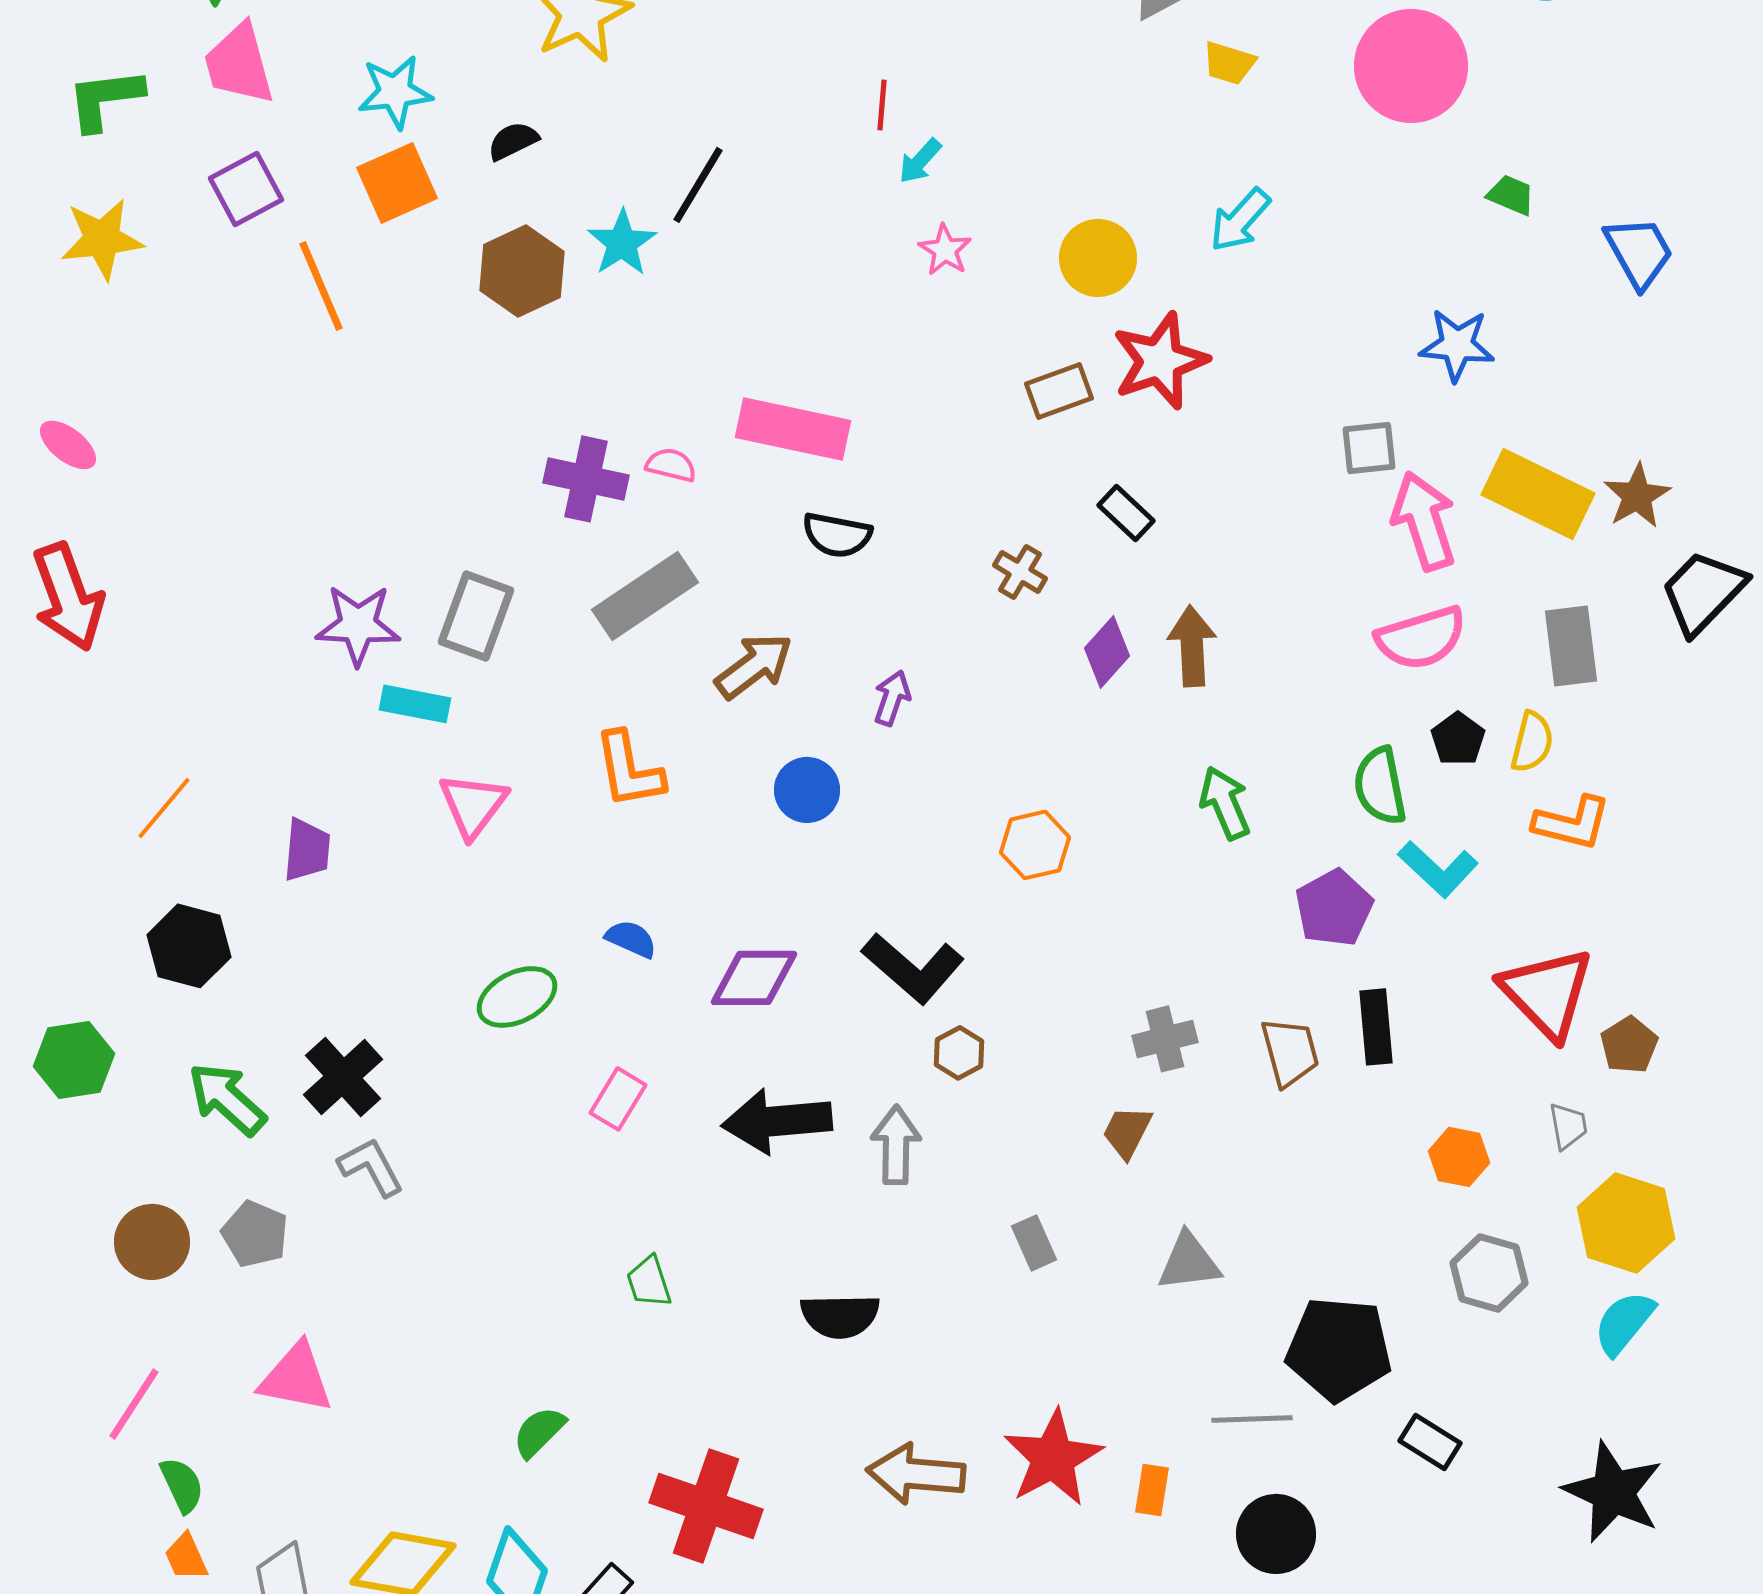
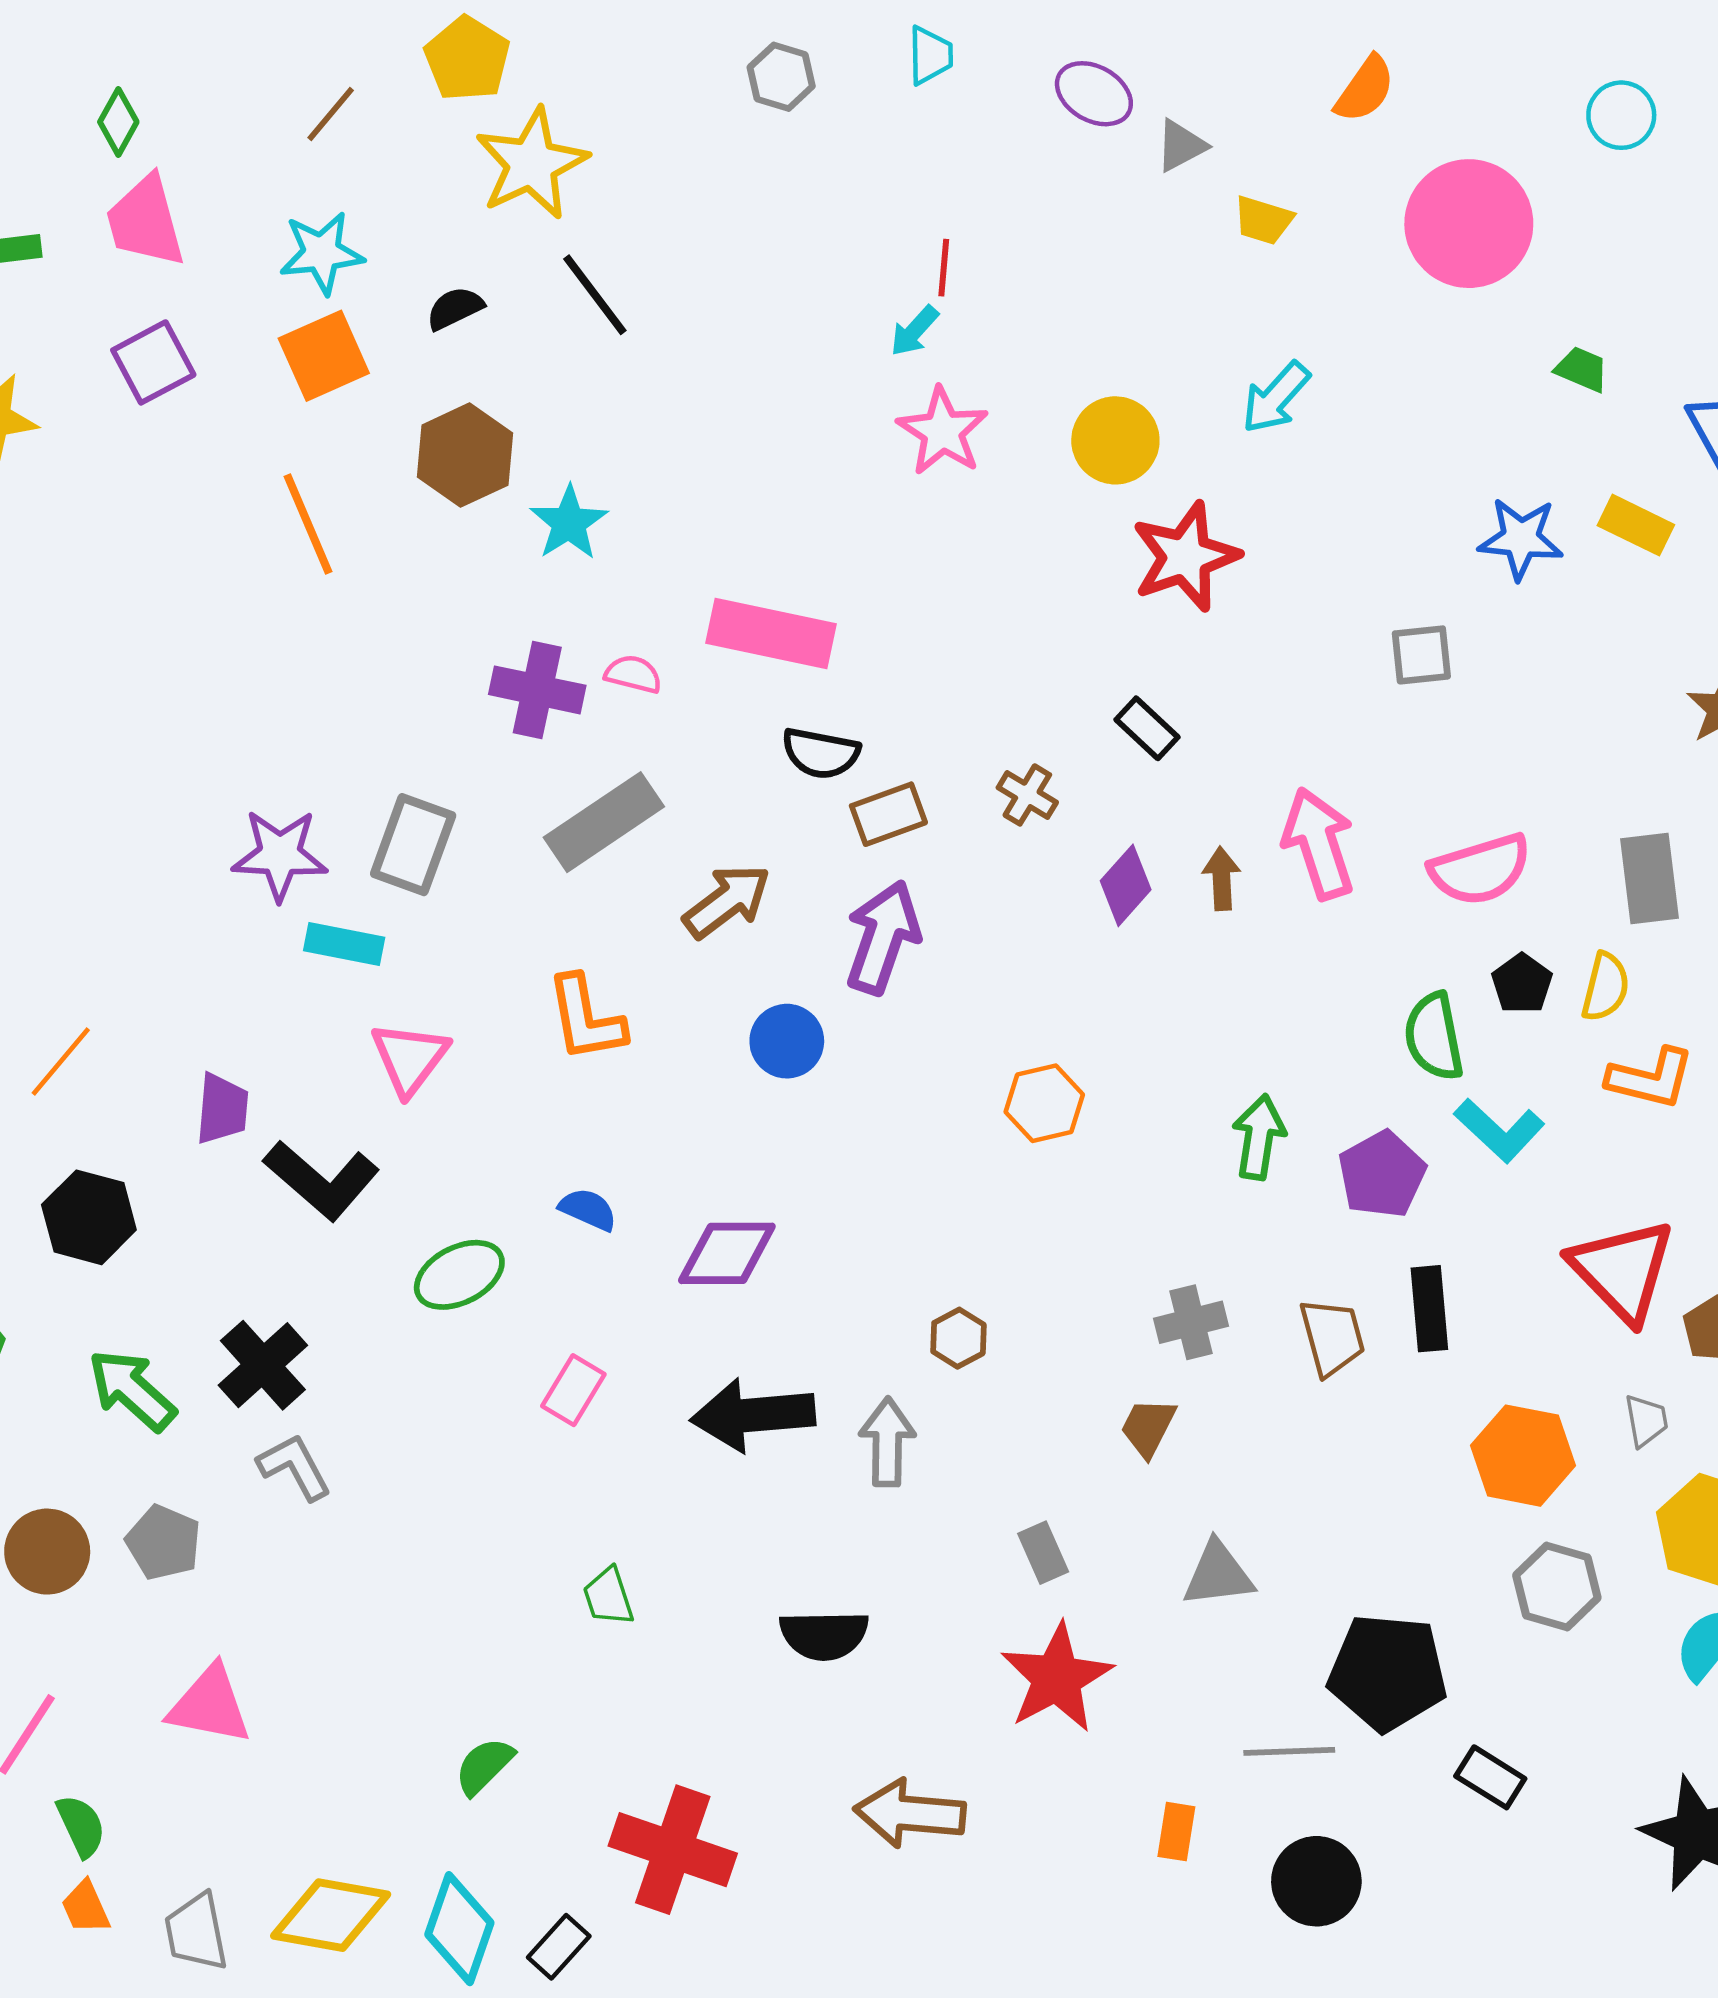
red line: (882, 105) -> (944, 268), moved
black line: (698, 185) -> (595, 295), moved, turned -68
cyan star: (622, 243) -> (569, 523), moved
pink star: (945, 250) -> (943, 431), size x1.5
orange line: (321, 286) -> (308, 524), moved
brown rectangle: (1059, 391) -> (888, 814), moved
yellow rectangle: (1538, 494) -> (1636, 525), moved, size x0.6
pink arrow: (1424, 521) -> (1319, 844), moved
brown arrow: (1192, 646) -> (1222, 879), size x0.7
purple arrow: (892, 698) -> (883, 937), size x1.8
green arrow: (1225, 803) -> (1259, 1137), moved, turned 32
black L-shape: (913, 968) -> (322, 1180), moved
orange hexagon: (1459, 1157) -> (1523, 1456), size x1.5
red star: (1053, 1458) -> (1057, 1678), moved

